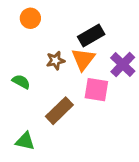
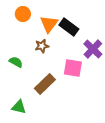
black rectangle: (91, 35) -> (69, 27), turned 66
orange triangle: (83, 59) -> (49, 24), moved

